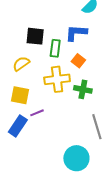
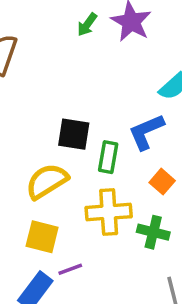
blue L-shape: (76, 33) -> (146, 132), turned -30
orange square: (78, 61) -> (162, 182), moved
yellow semicircle: (21, 64) -> (47, 181), size x1.4

